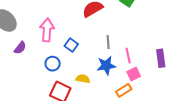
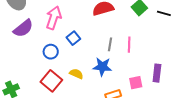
purple semicircle: (20, 48) -> (23, 28), size x1.5
pink line: (128, 56) -> (129, 45), moved
pink square: (134, 74) -> (136, 83), moved

